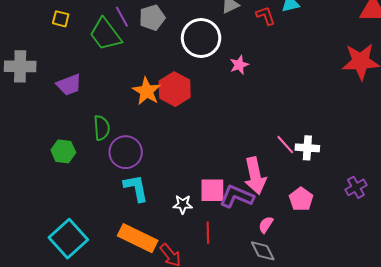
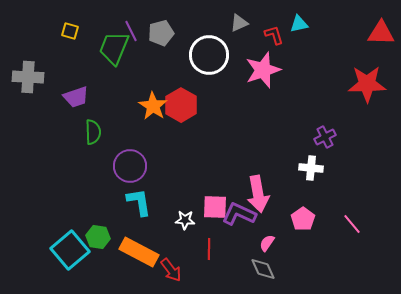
green trapezoid: (105, 34) -> (114, 48), turned 57
pink star: (239, 65) -> (263, 70), moved, size x1.8
green semicircle: (102, 128) -> (93, 132), moved
pink line: (285, 145) -> (352, 224), moved
green hexagon: (63, 151) -> (98, 237), moved
purple cross: (356, 187) -> (325, 137), moved

